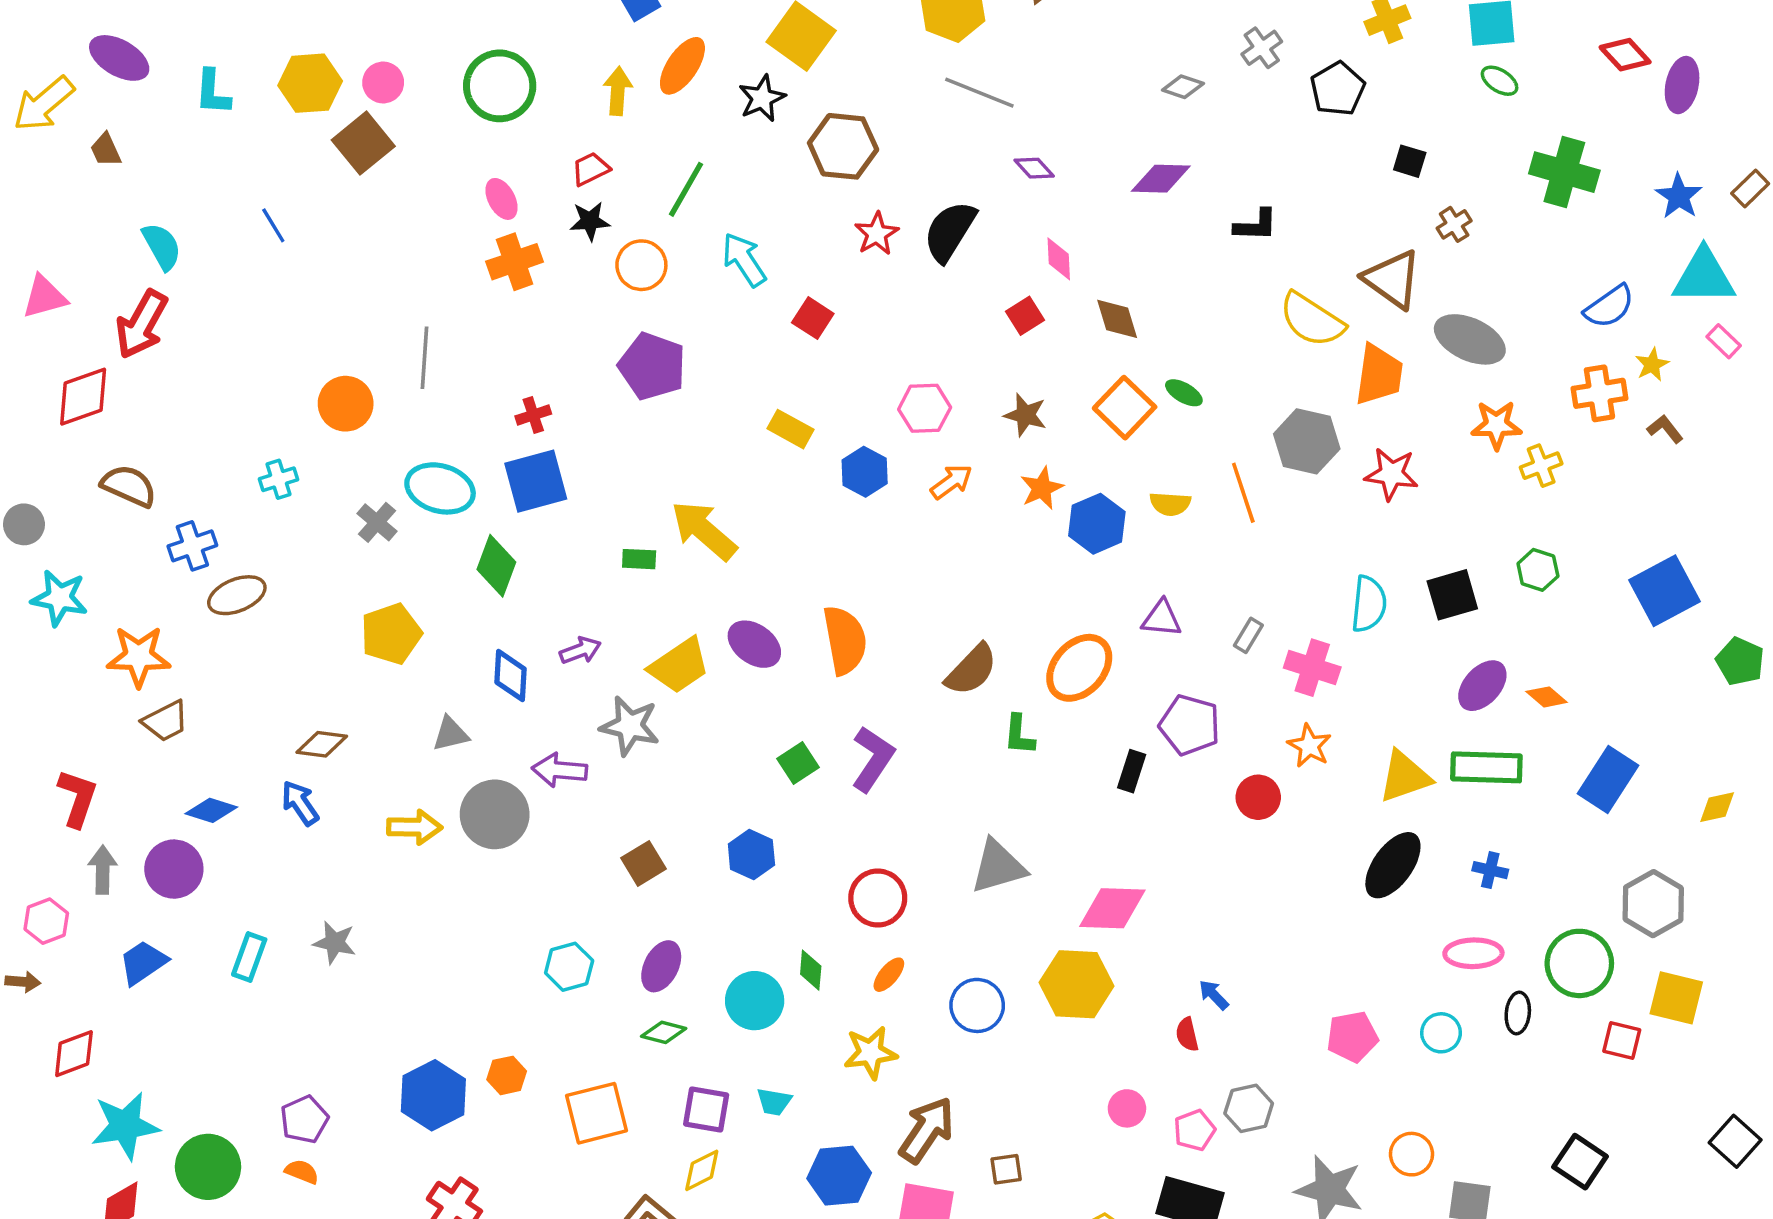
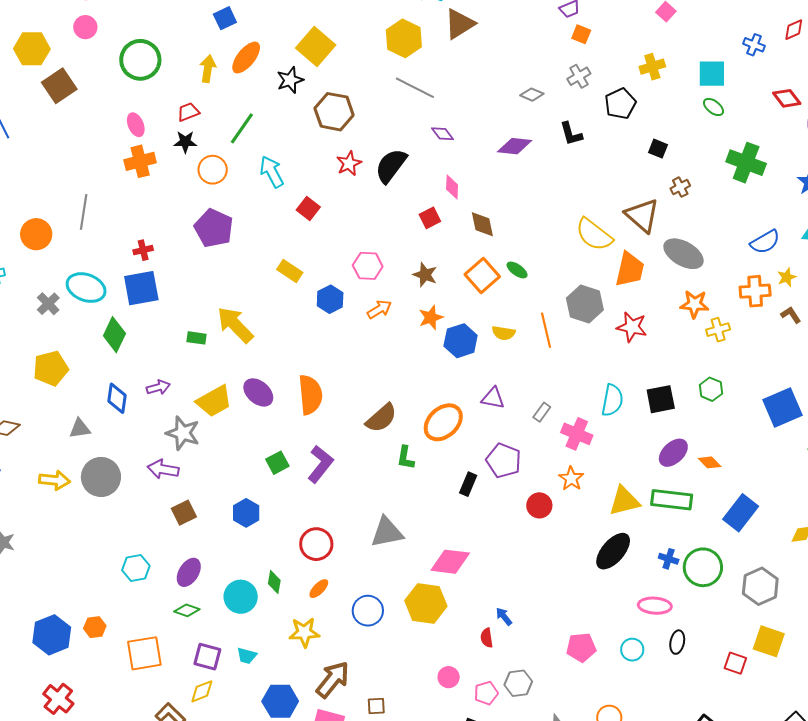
pink circle: (383, 83) -> (85, 27), moved
black L-shape: (1256, 225) -> (571, 134), moved, turned 68
purple arrow: (560, 770) -> (163, 469), moved
green circle: (1579, 963) -> (703, 567), moved

